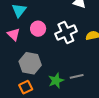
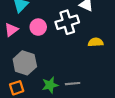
white cross: (66, 33) -> (67, 22), moved
pink triangle: (14, 34) -> (11, 30), turned 32

